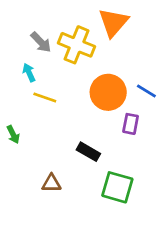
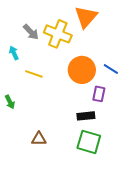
cyan arrow: (29, 73) -> (14, 53), moved
black rectangle: (88, 152) -> (86, 116), moved, turned -36

